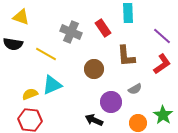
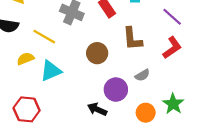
yellow semicircle: (30, 94) -> (25, 59), moved

